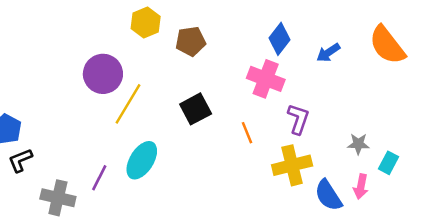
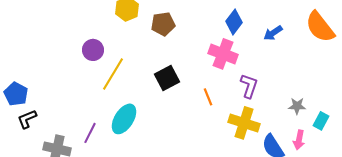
purple circle: (103, 74) -> (93, 50), size x0.7
yellow cross: (292, 165) -> (244, 123), turned 32

